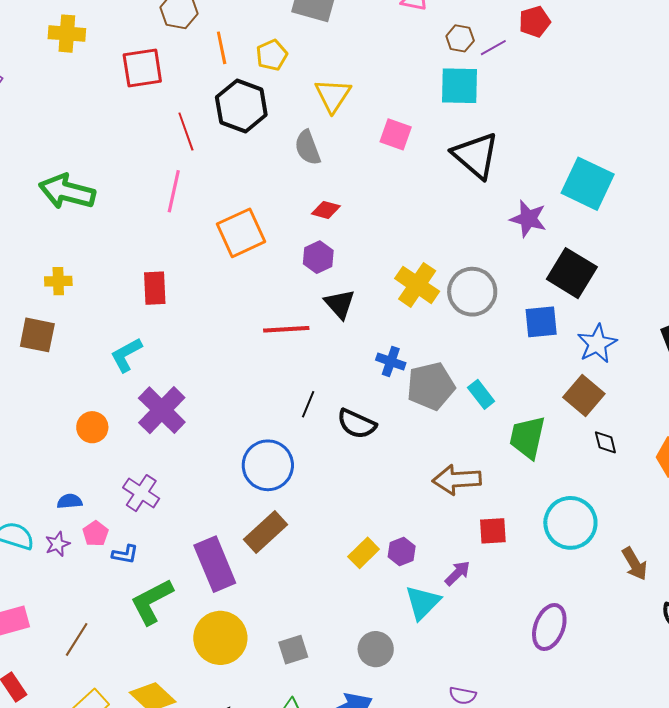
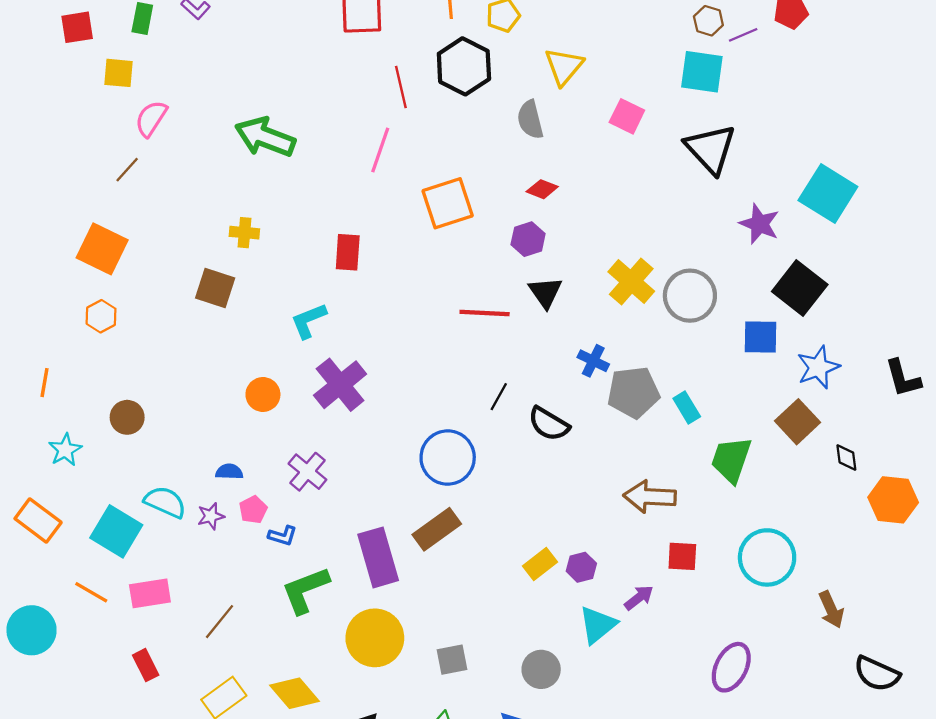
black diamond: (605, 442) -> (846, 458), moved

